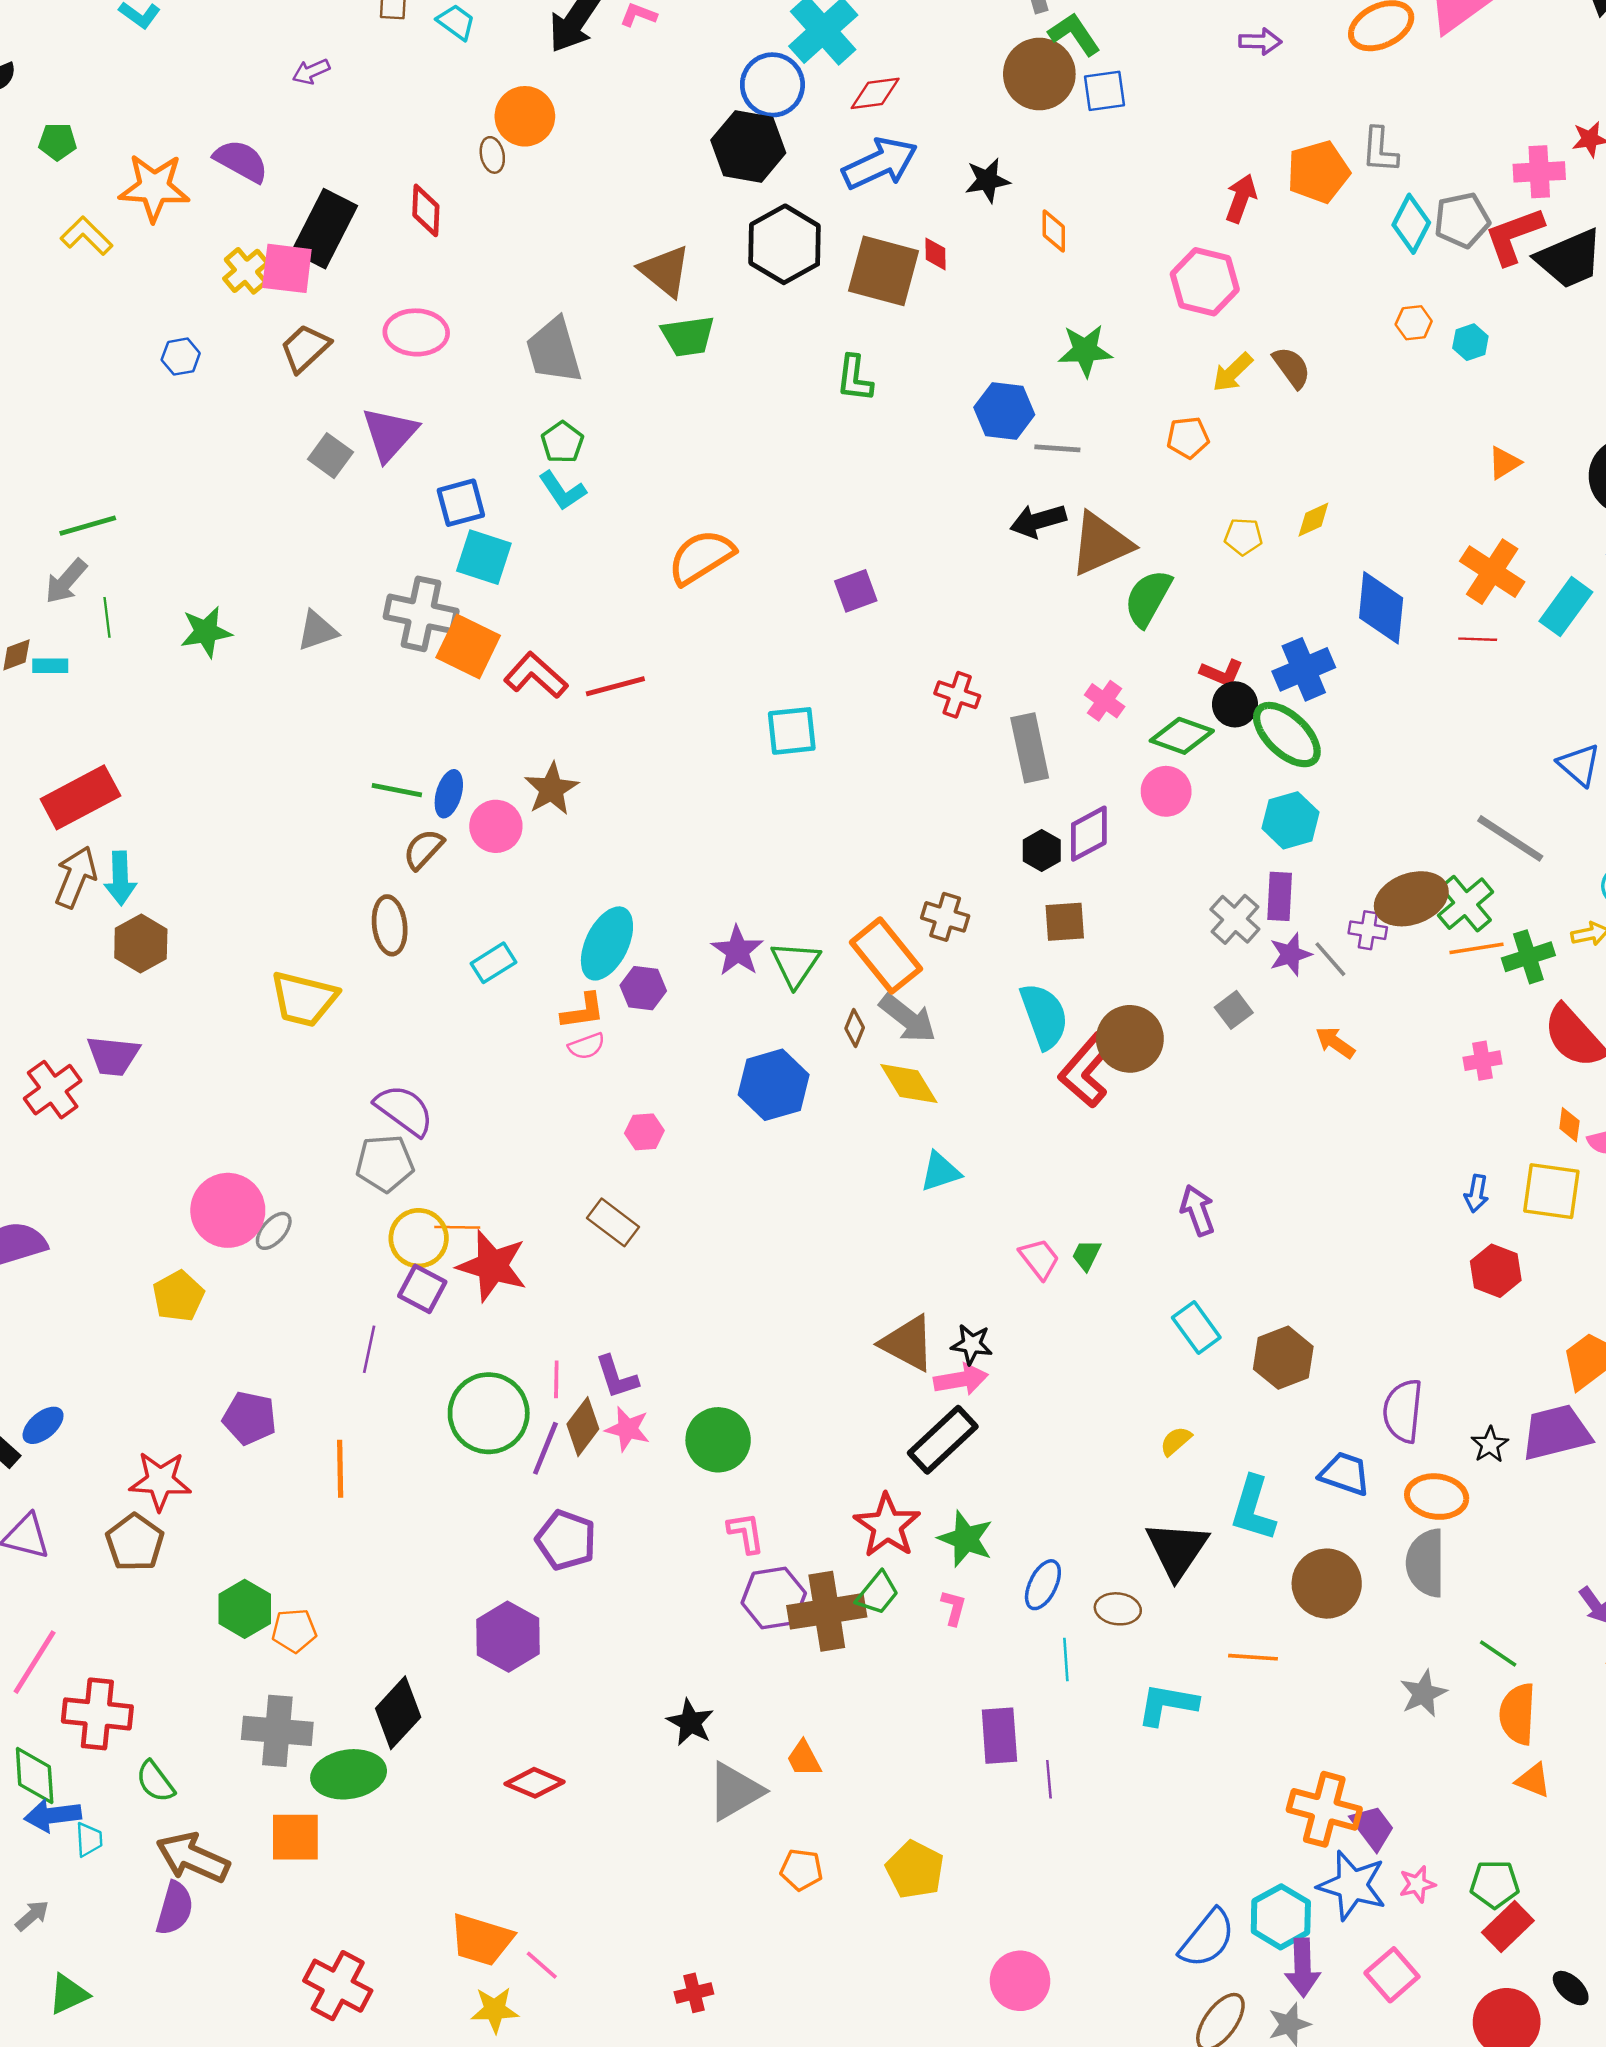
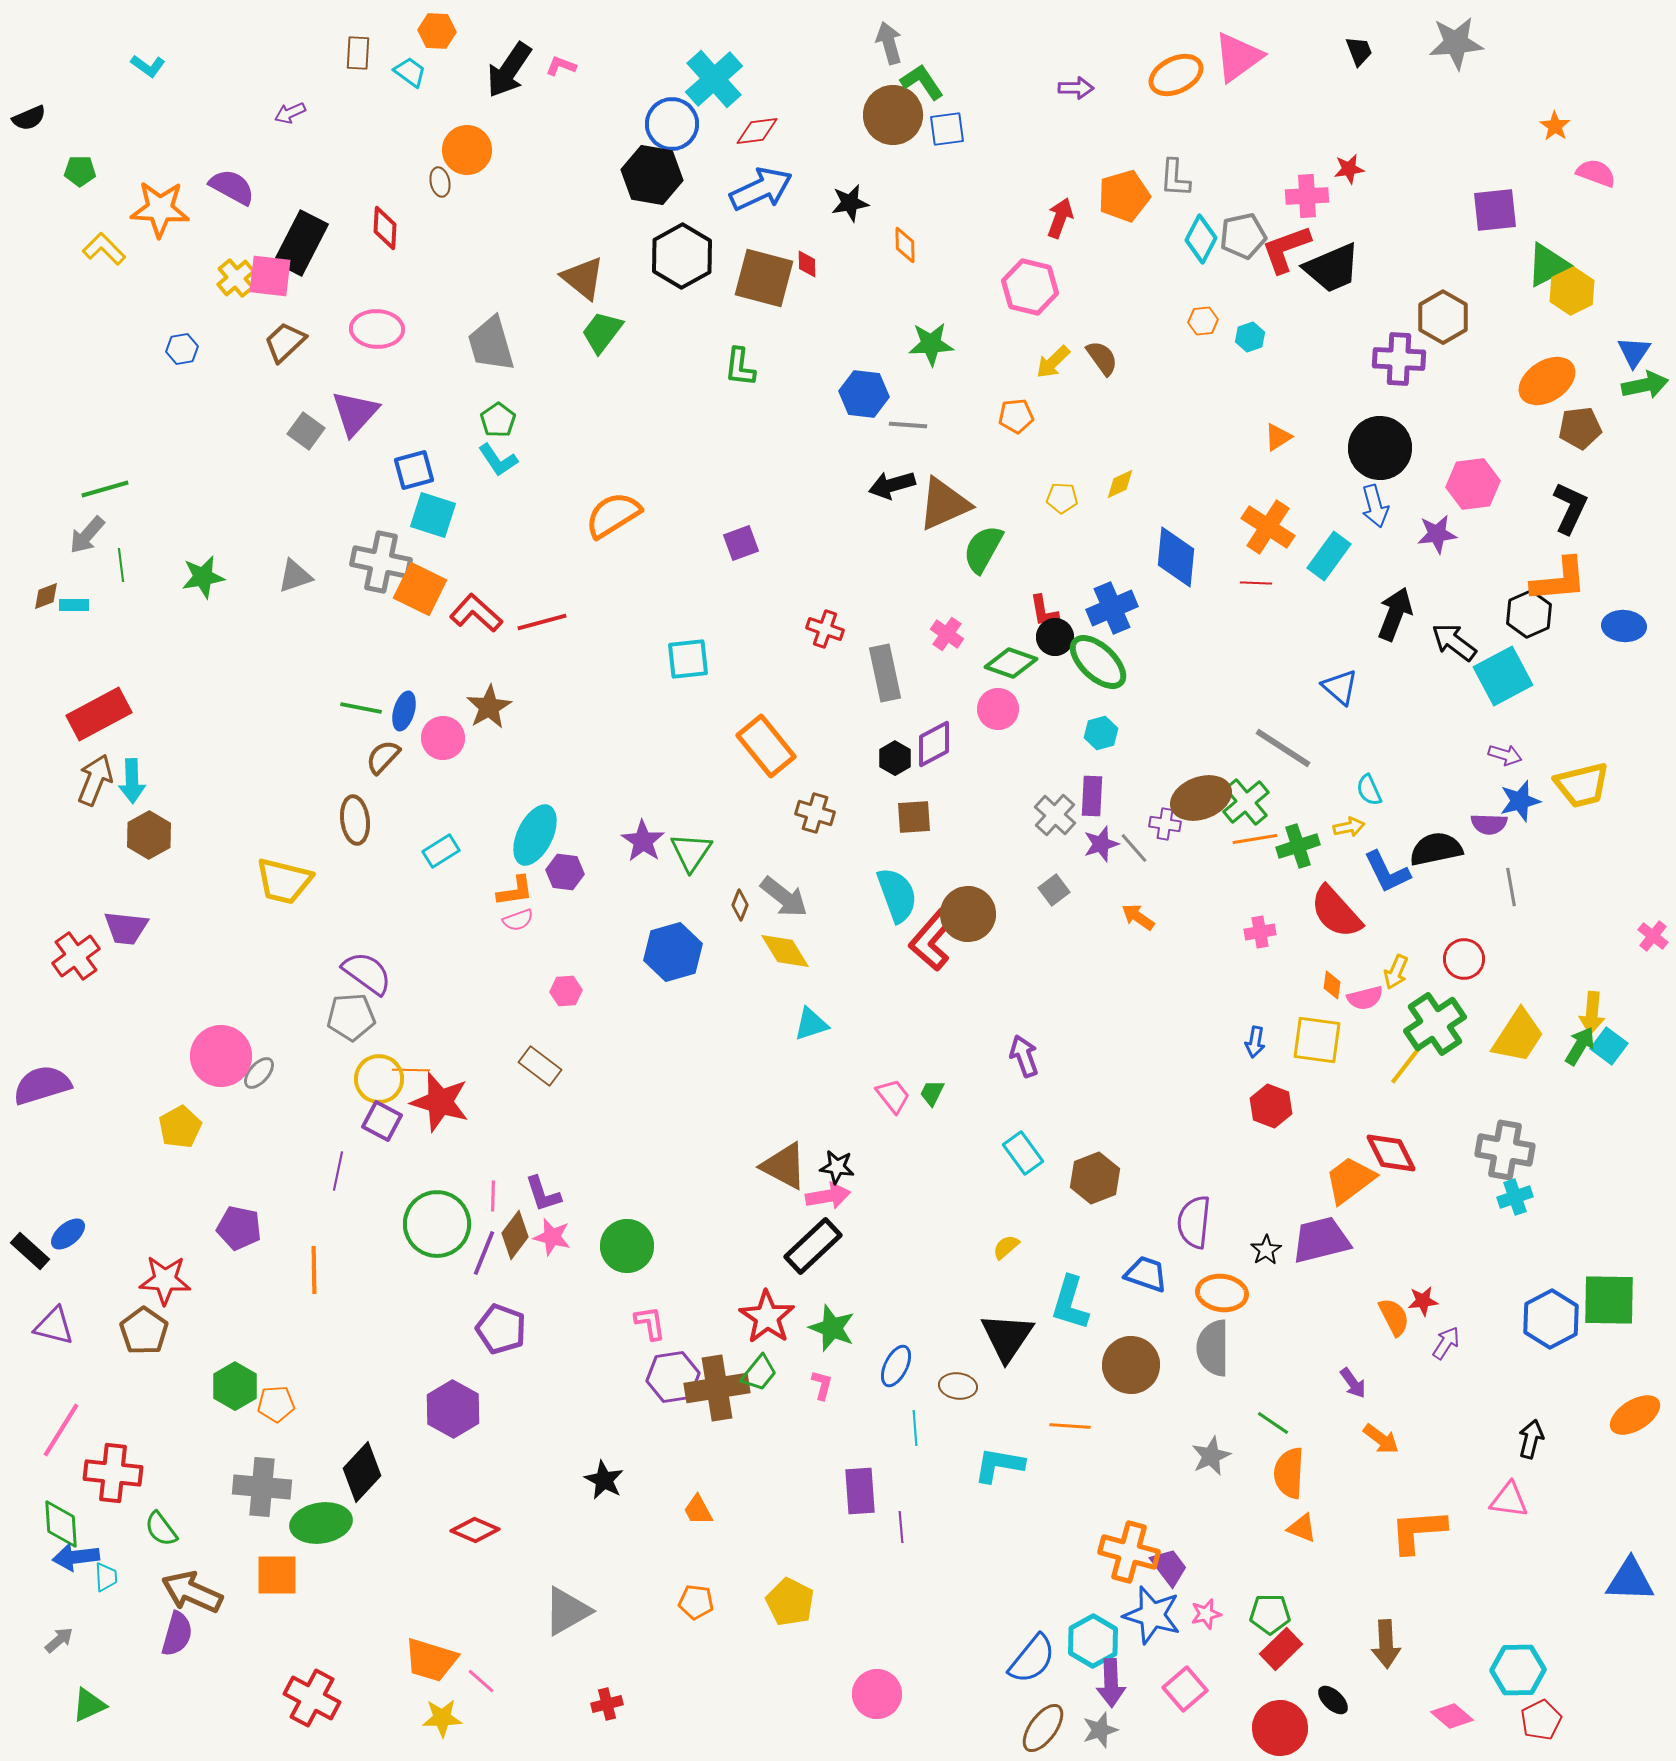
green trapezoid: (688, 336) -> (602, 332), turned 135
red L-shape: (1222, 673) -> (1044, 611), turned 57
cyan hexagon: (1290, 820) -> (1101, 733), size x0.7
orange rectangle: (886, 956) -> (766, 746), moved
gray triangle: (735, 1791) -> (567, 1611), moved

